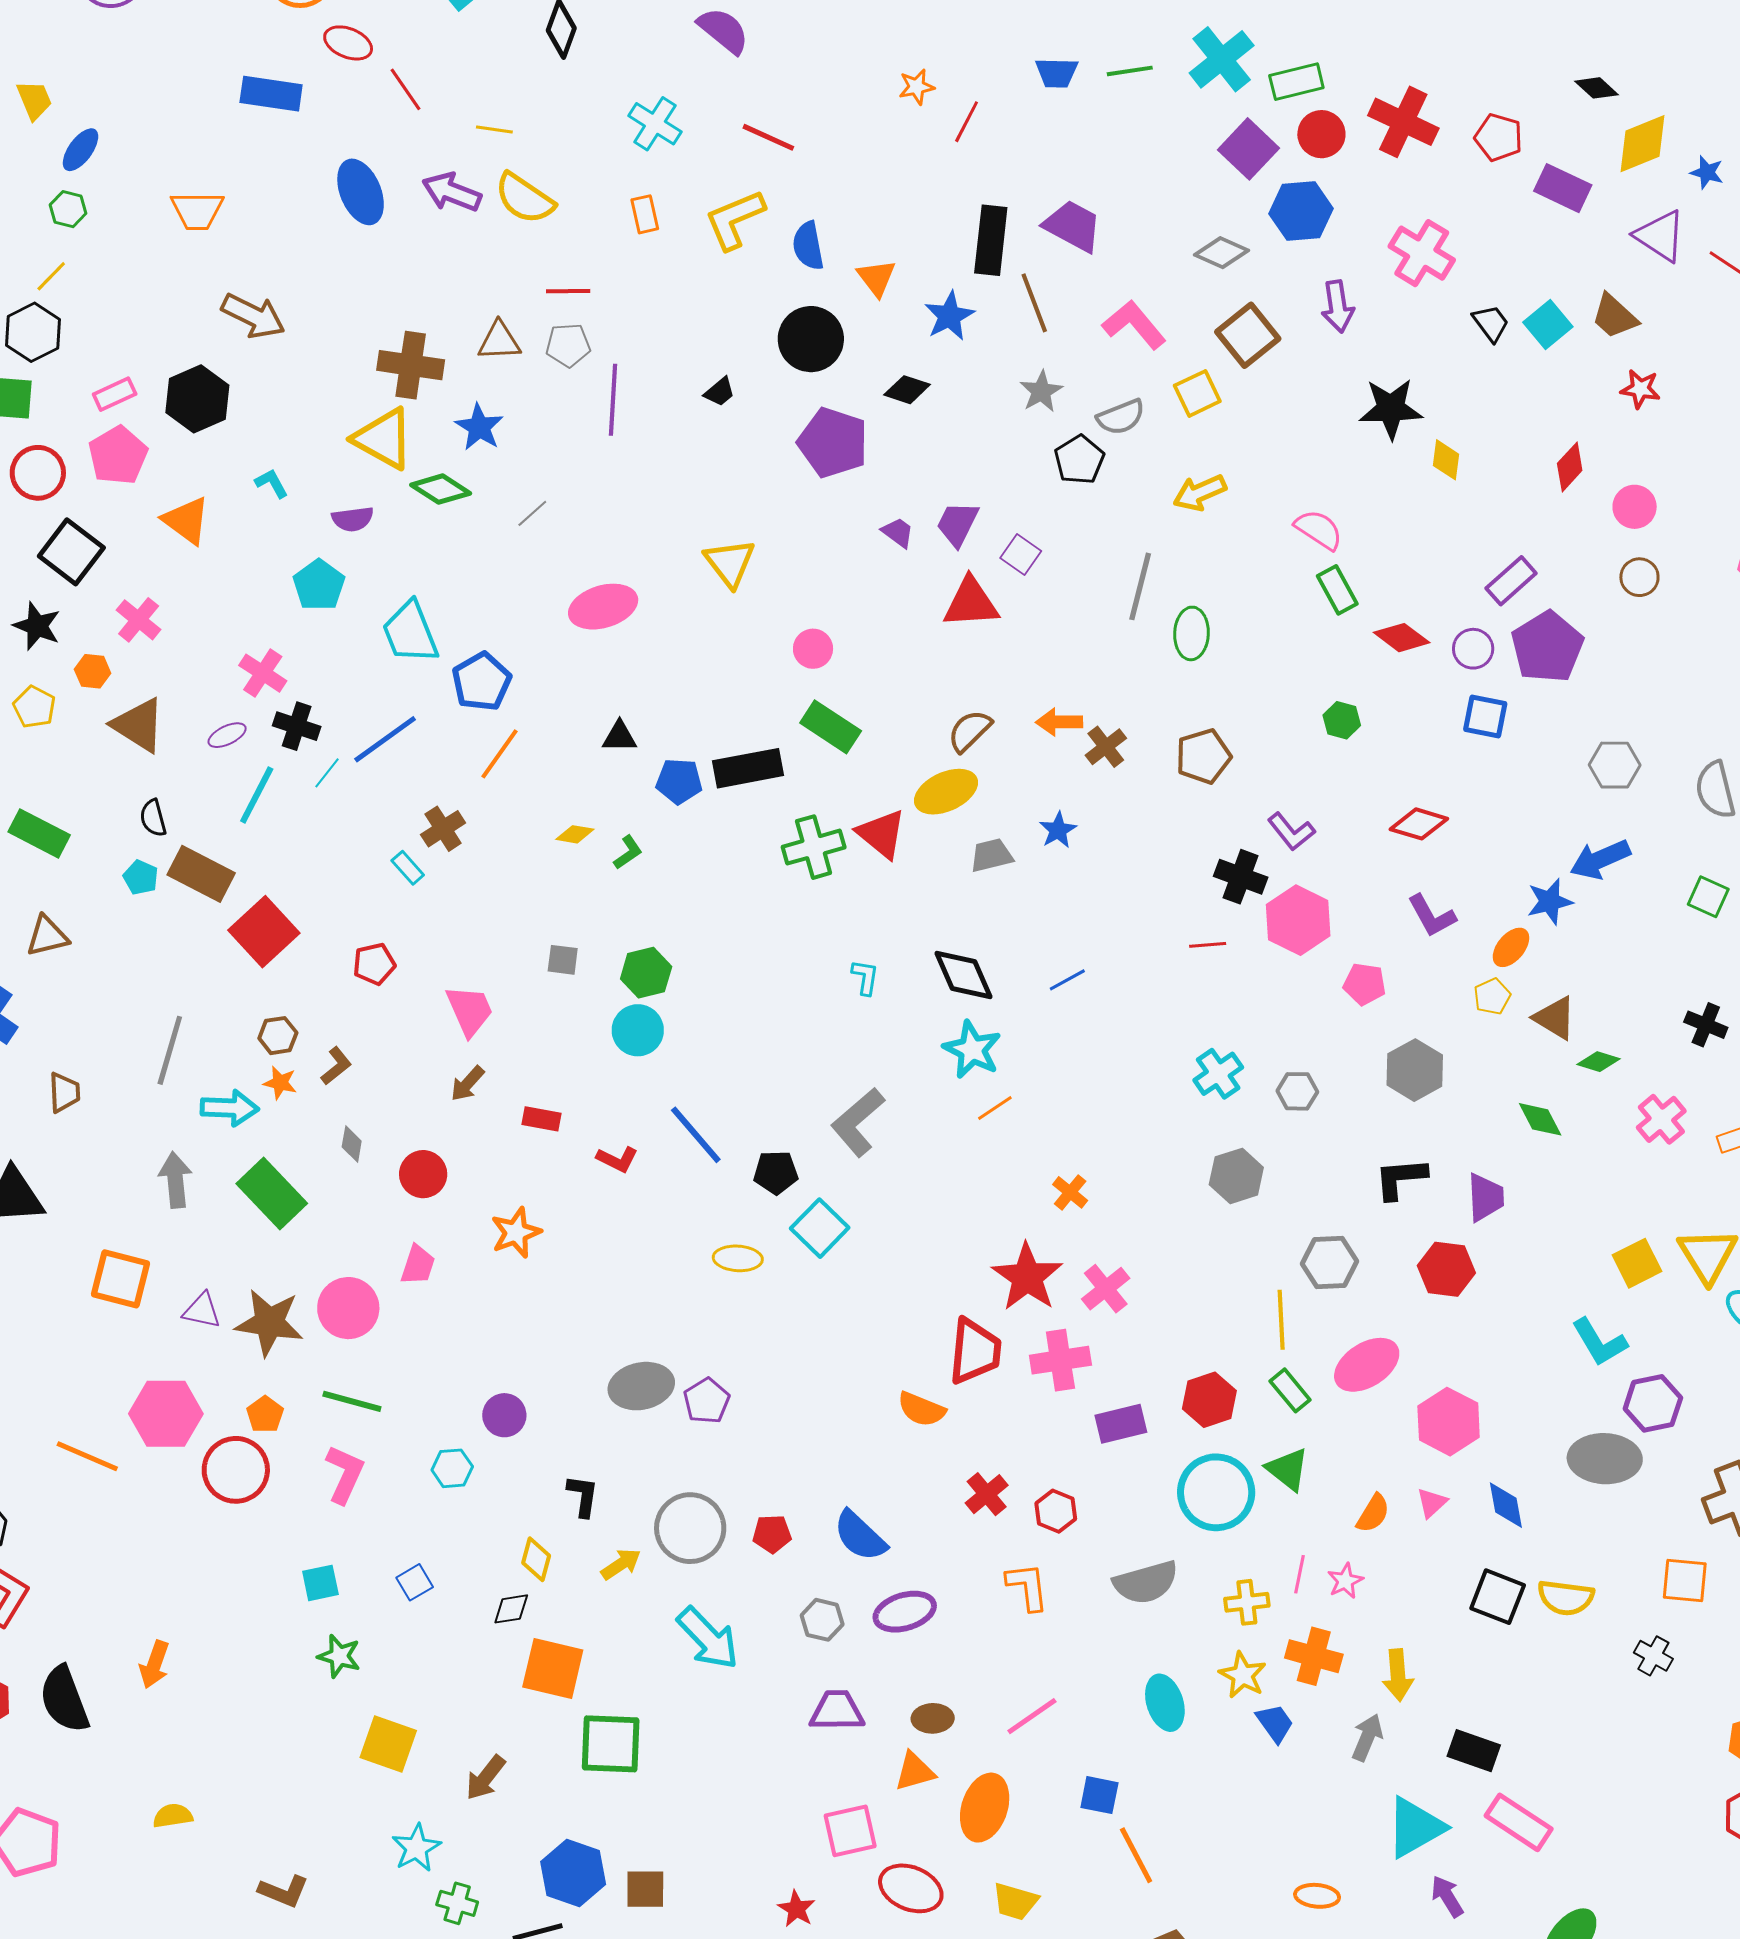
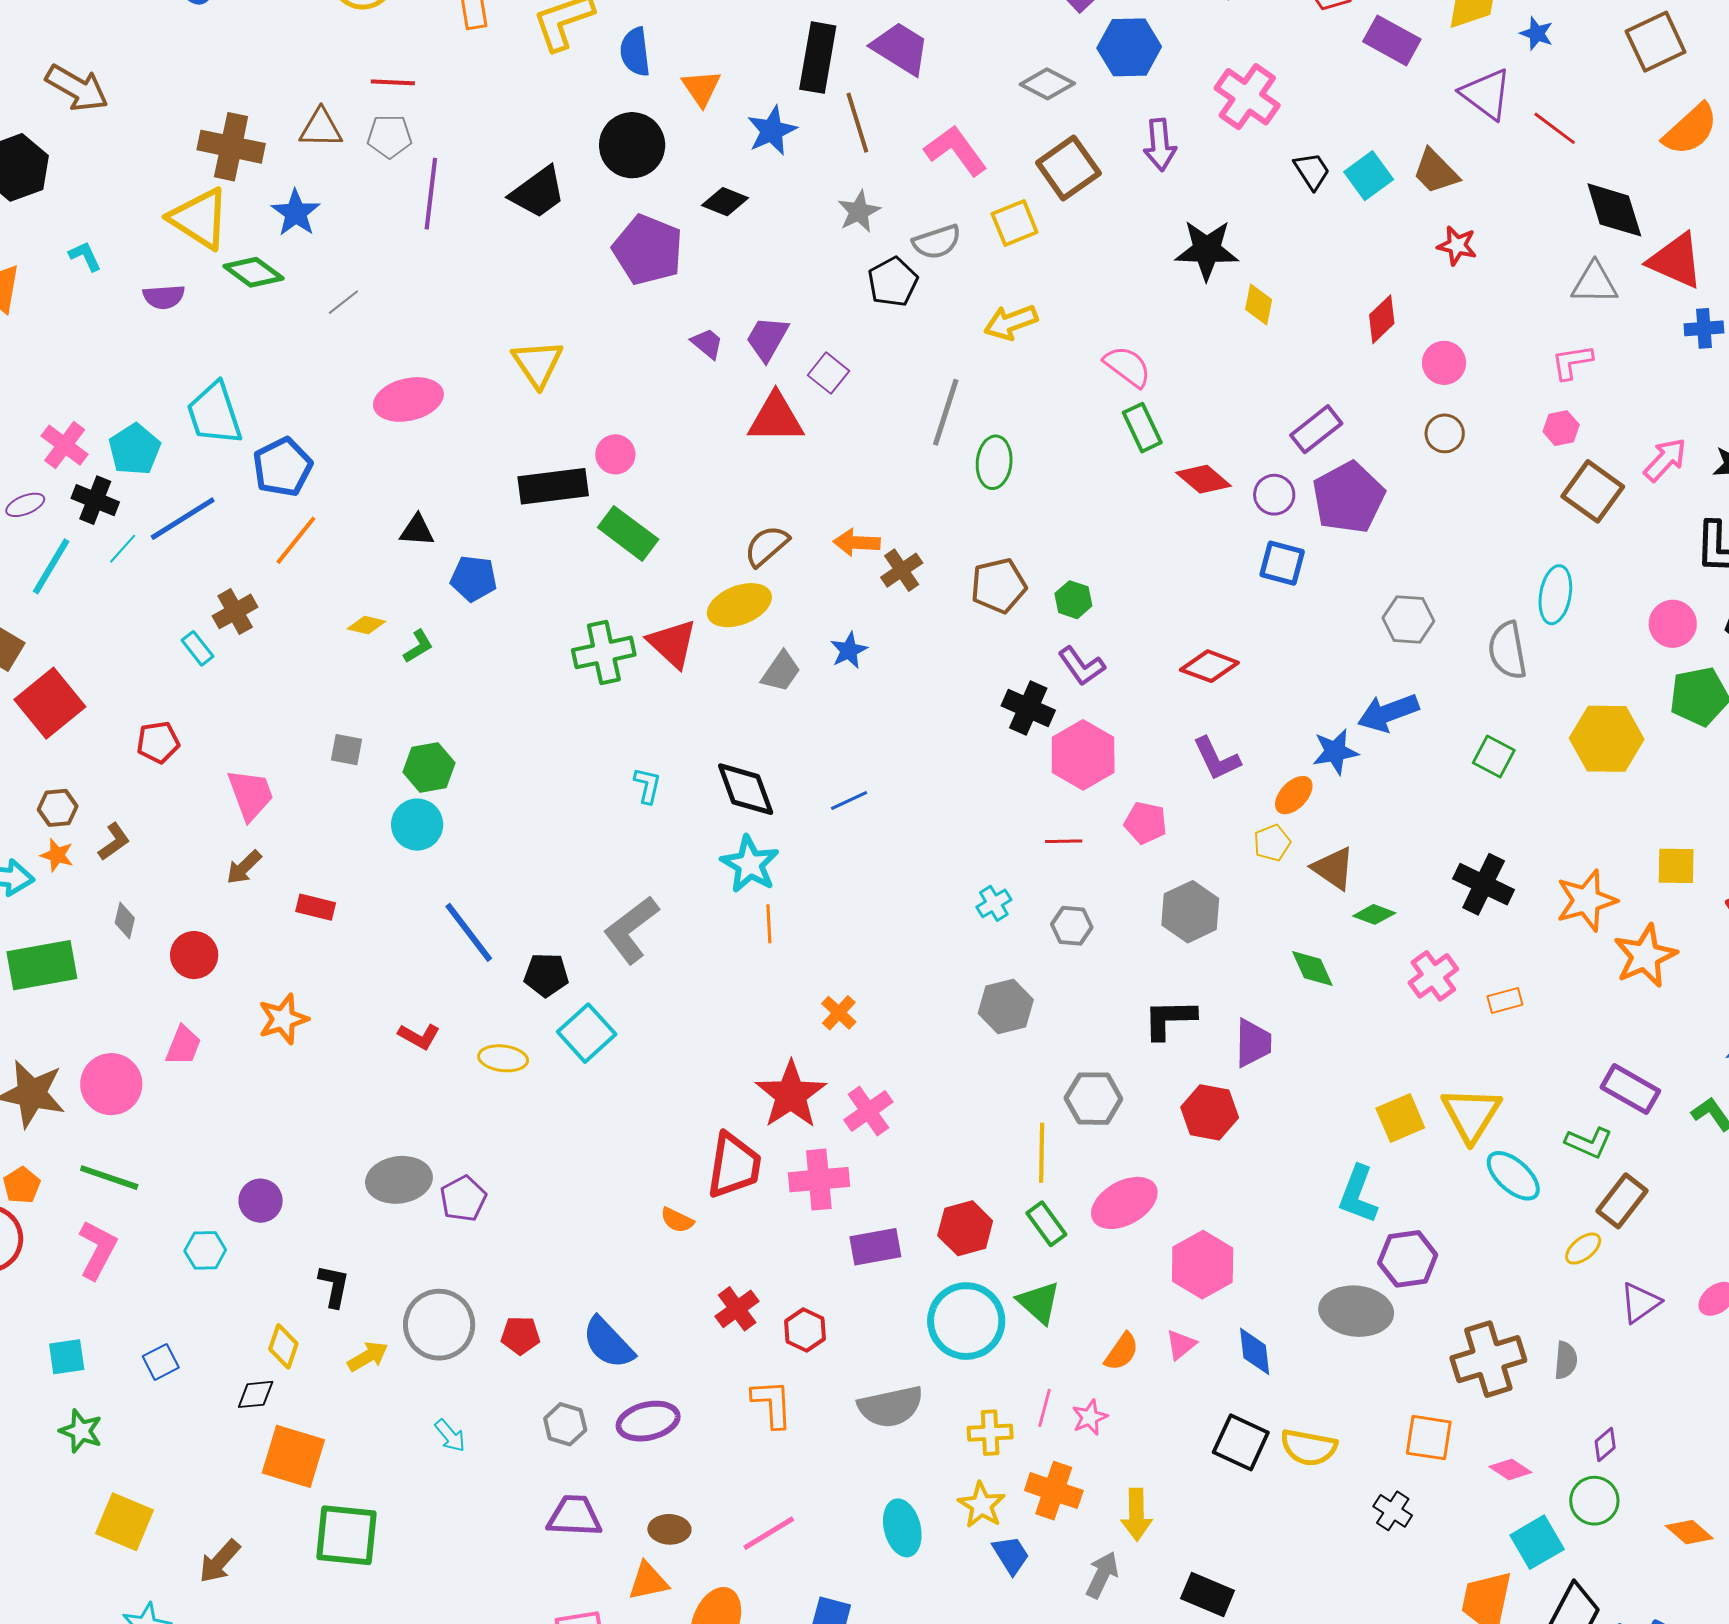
black trapezoid: (720, 392) -> (538, 192), size x1.8
cyan pentagon: (319, 585) -> (135, 449), moved
green hexagon: (1342, 720) -> (1073, 600), moved
black rectangle: (748, 768) -> (553, 486), moved
gray trapezoid: (991, 855) -> (781, 672), turned 135
red line: (1208, 945) -> (1064, 841), moved
black cross: (1706, 1025) -> (1484, 884), size x1.4
cyan cross: (1218, 1074) -> (994, 903), size x0.7
orange line: (995, 1108) -> (769, 924), turned -63
red L-shape: (617, 1159) -> (419, 1036), moved
green rectangle: (272, 1193) -> (42, 965), turned -60
cyan L-shape: (1599, 1342) -> (1358, 1195), turned 48
orange semicircle: (921, 1409) -> (677, 1220), size x0.7
cyan arrow: (708, 1638) -> (450, 1436), size x0.5

